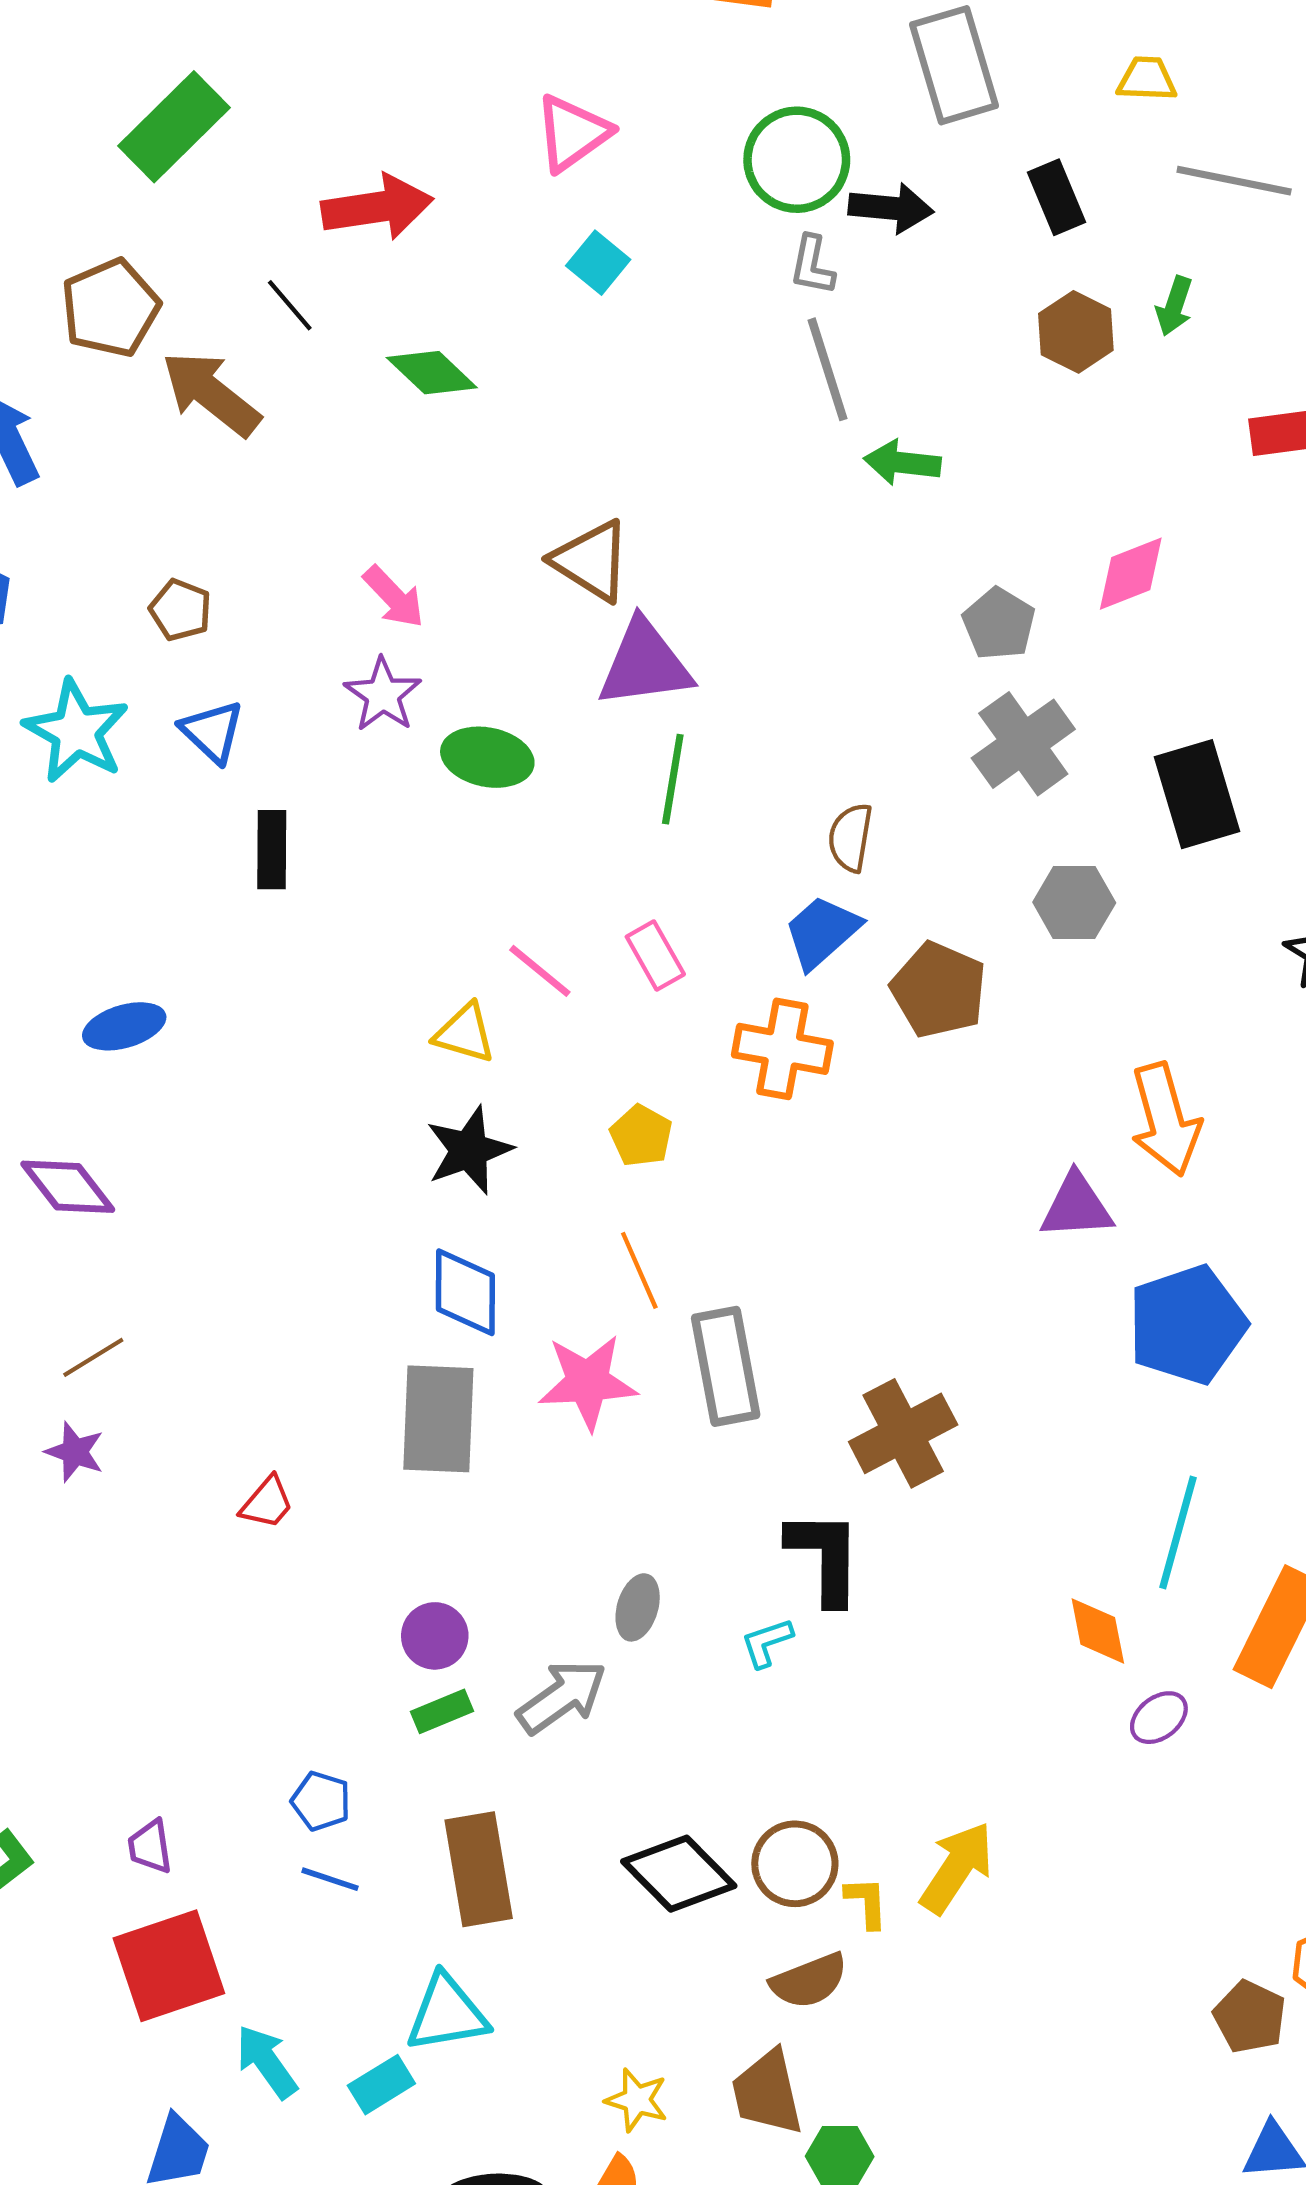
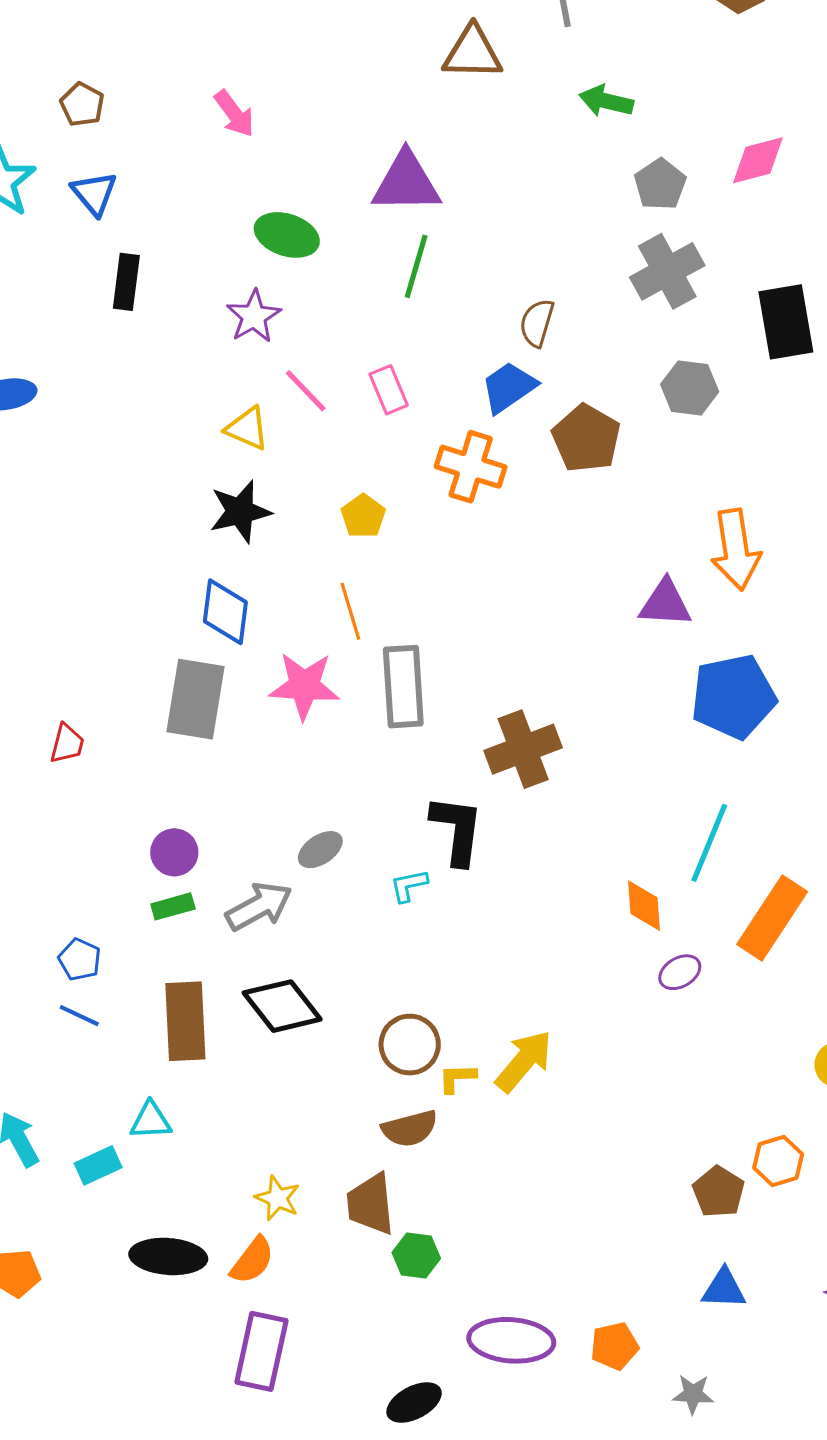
green arrow: (902, 463) -> (606, 101), moved
brown triangle: (591, 561) -> (473, 53), moved, turned -38
purple star: (383, 695) -> (254, 316), moved
red trapezoid: (267, 1503) -> (67, 744), turned -33
gray ellipse: (638, 1607) -> (320, 850), turned 33
black diamond: (679, 1874) -> (282, 1006), moved
yellow L-shape: (867, 1902) -> (457, 1078), turned -96
cyan triangle: (447, 2014) -> (151, 1121), size x0.7

